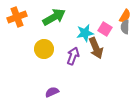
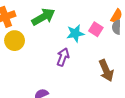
brown arrow: (96, 48) -> (106, 70), moved
yellow circle: (44, 49) -> (15, 41), moved

